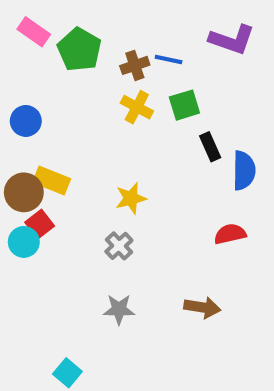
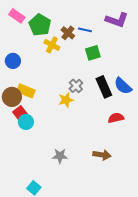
brown cross: (135, 65) -> (68, 33), turned -32
yellow cross: (137, 107) -> (52, 45), moved
black rectangle: (210, 147) -> (104, 87), moved, size x1.5
blue semicircle: (244, 171) -> (123, 86), turned 132
cyan circle: (24, 242) -> (26, 122), moved
gray cross: (119, 246) -> (76, 86), moved

